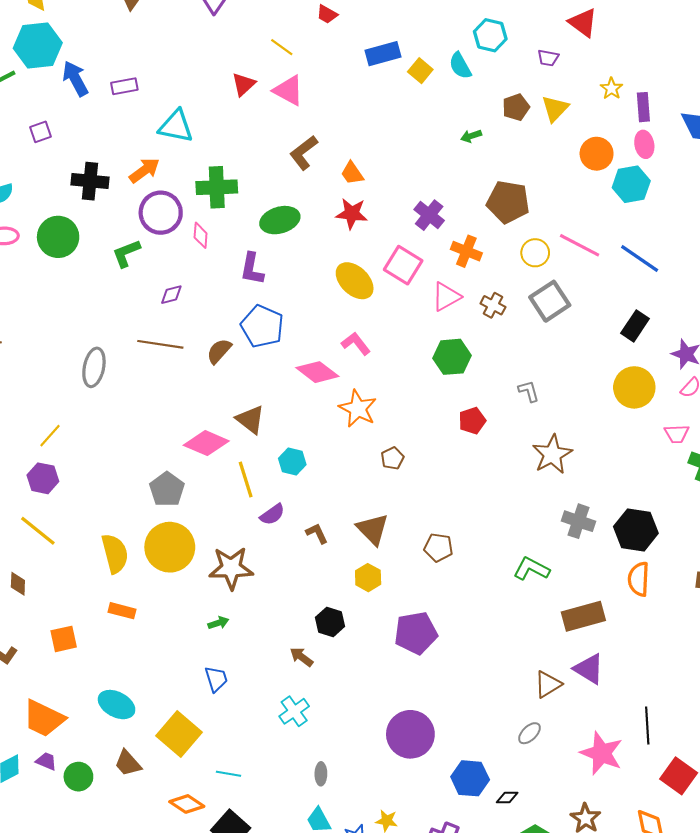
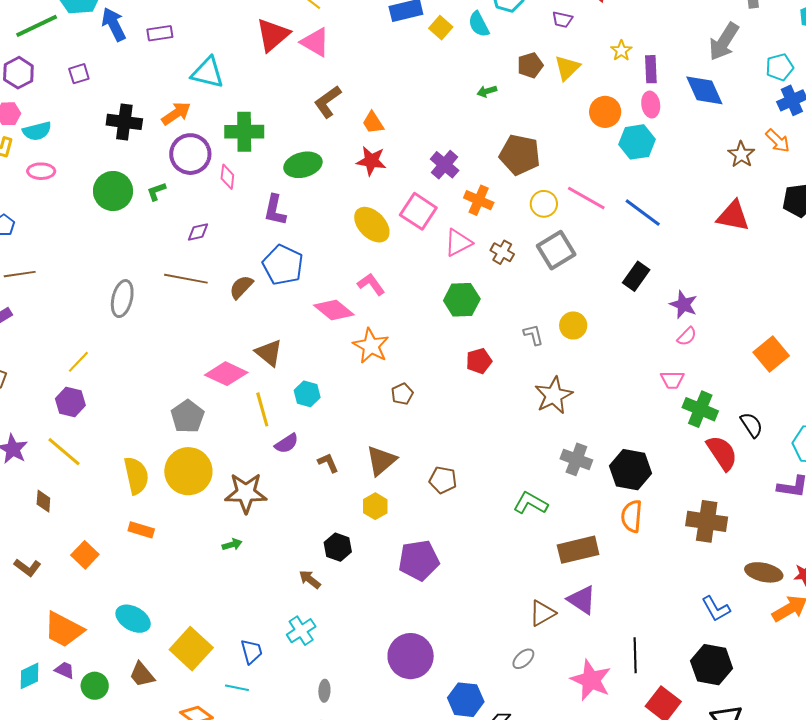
red triangle: (244, 84) -> (273, 35), size x1.5
green circle: (58, 237) -> (113, 191), moved
green L-shape: (126, 253) -> (156, 191), size x0.7
yellow circle: (634, 387) -> (573, 325), moved, size x0.7
brown triangle: (373, 529) -> (381, 461), turned 32
orange square: (64, 639) -> (85, 555), turned -36
blue trapezoid: (216, 679) -> (251, 652), moved

